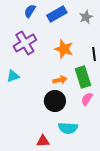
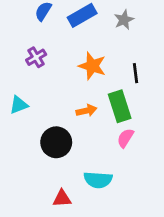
purple cross: (25, 43) -> (36, 57), size x0.6
black circle: (55, 101) -> (56, 142), moved

